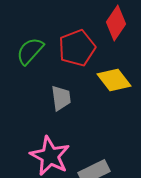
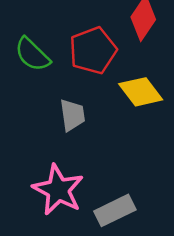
green semicircle: (30, 51) -> (32, 54), turned -88

